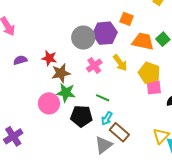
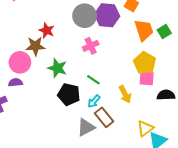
orange trapezoid: (143, 41) -> (144, 30), turned 50
purple semicircle: (20, 60) -> (15, 83), moved
yellow arrow: (120, 63) -> (125, 94), moved
brown star: (61, 73) -> (35, 46), moved
pink circle: (49, 103) -> (20, 62), moved

